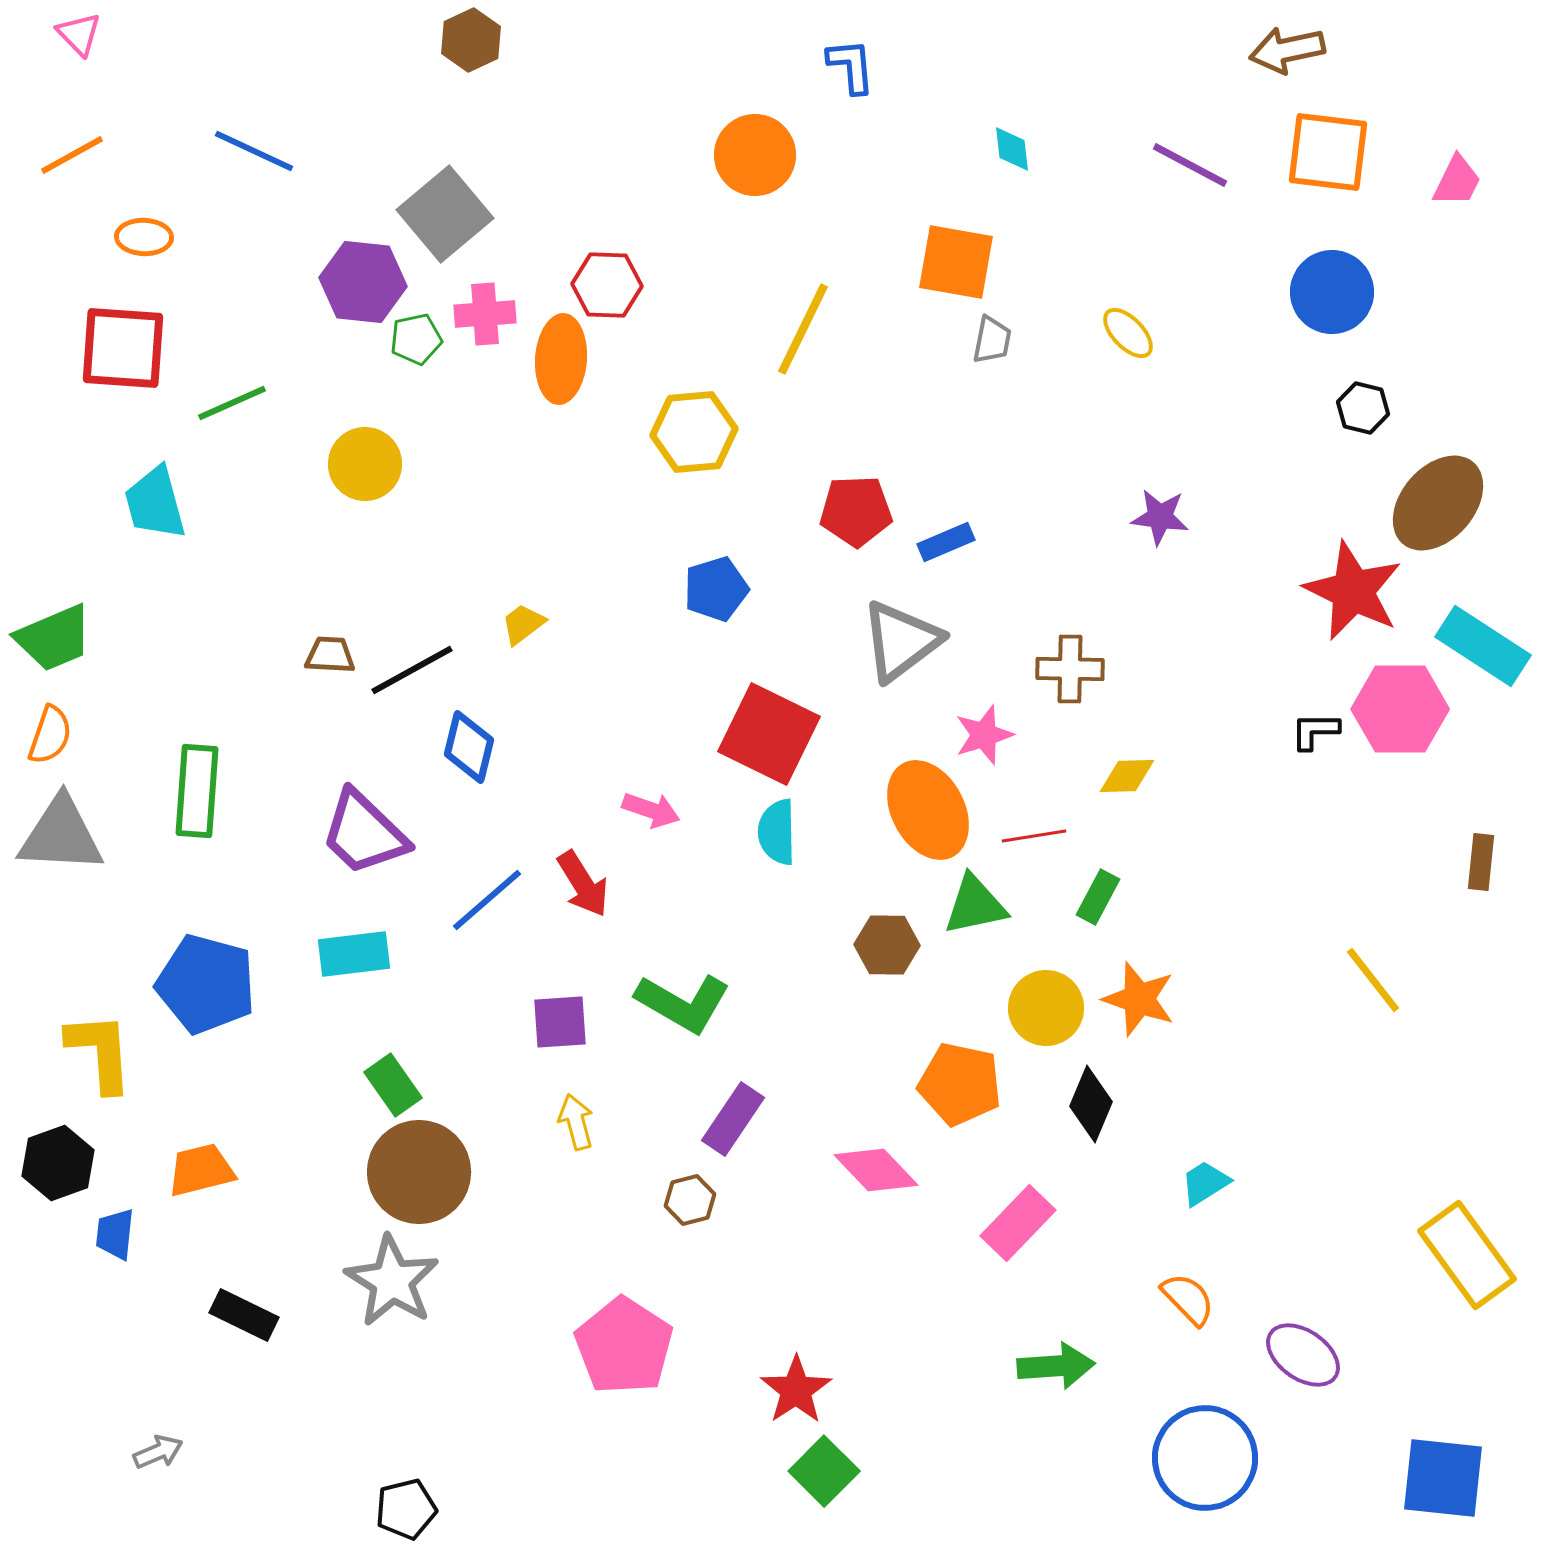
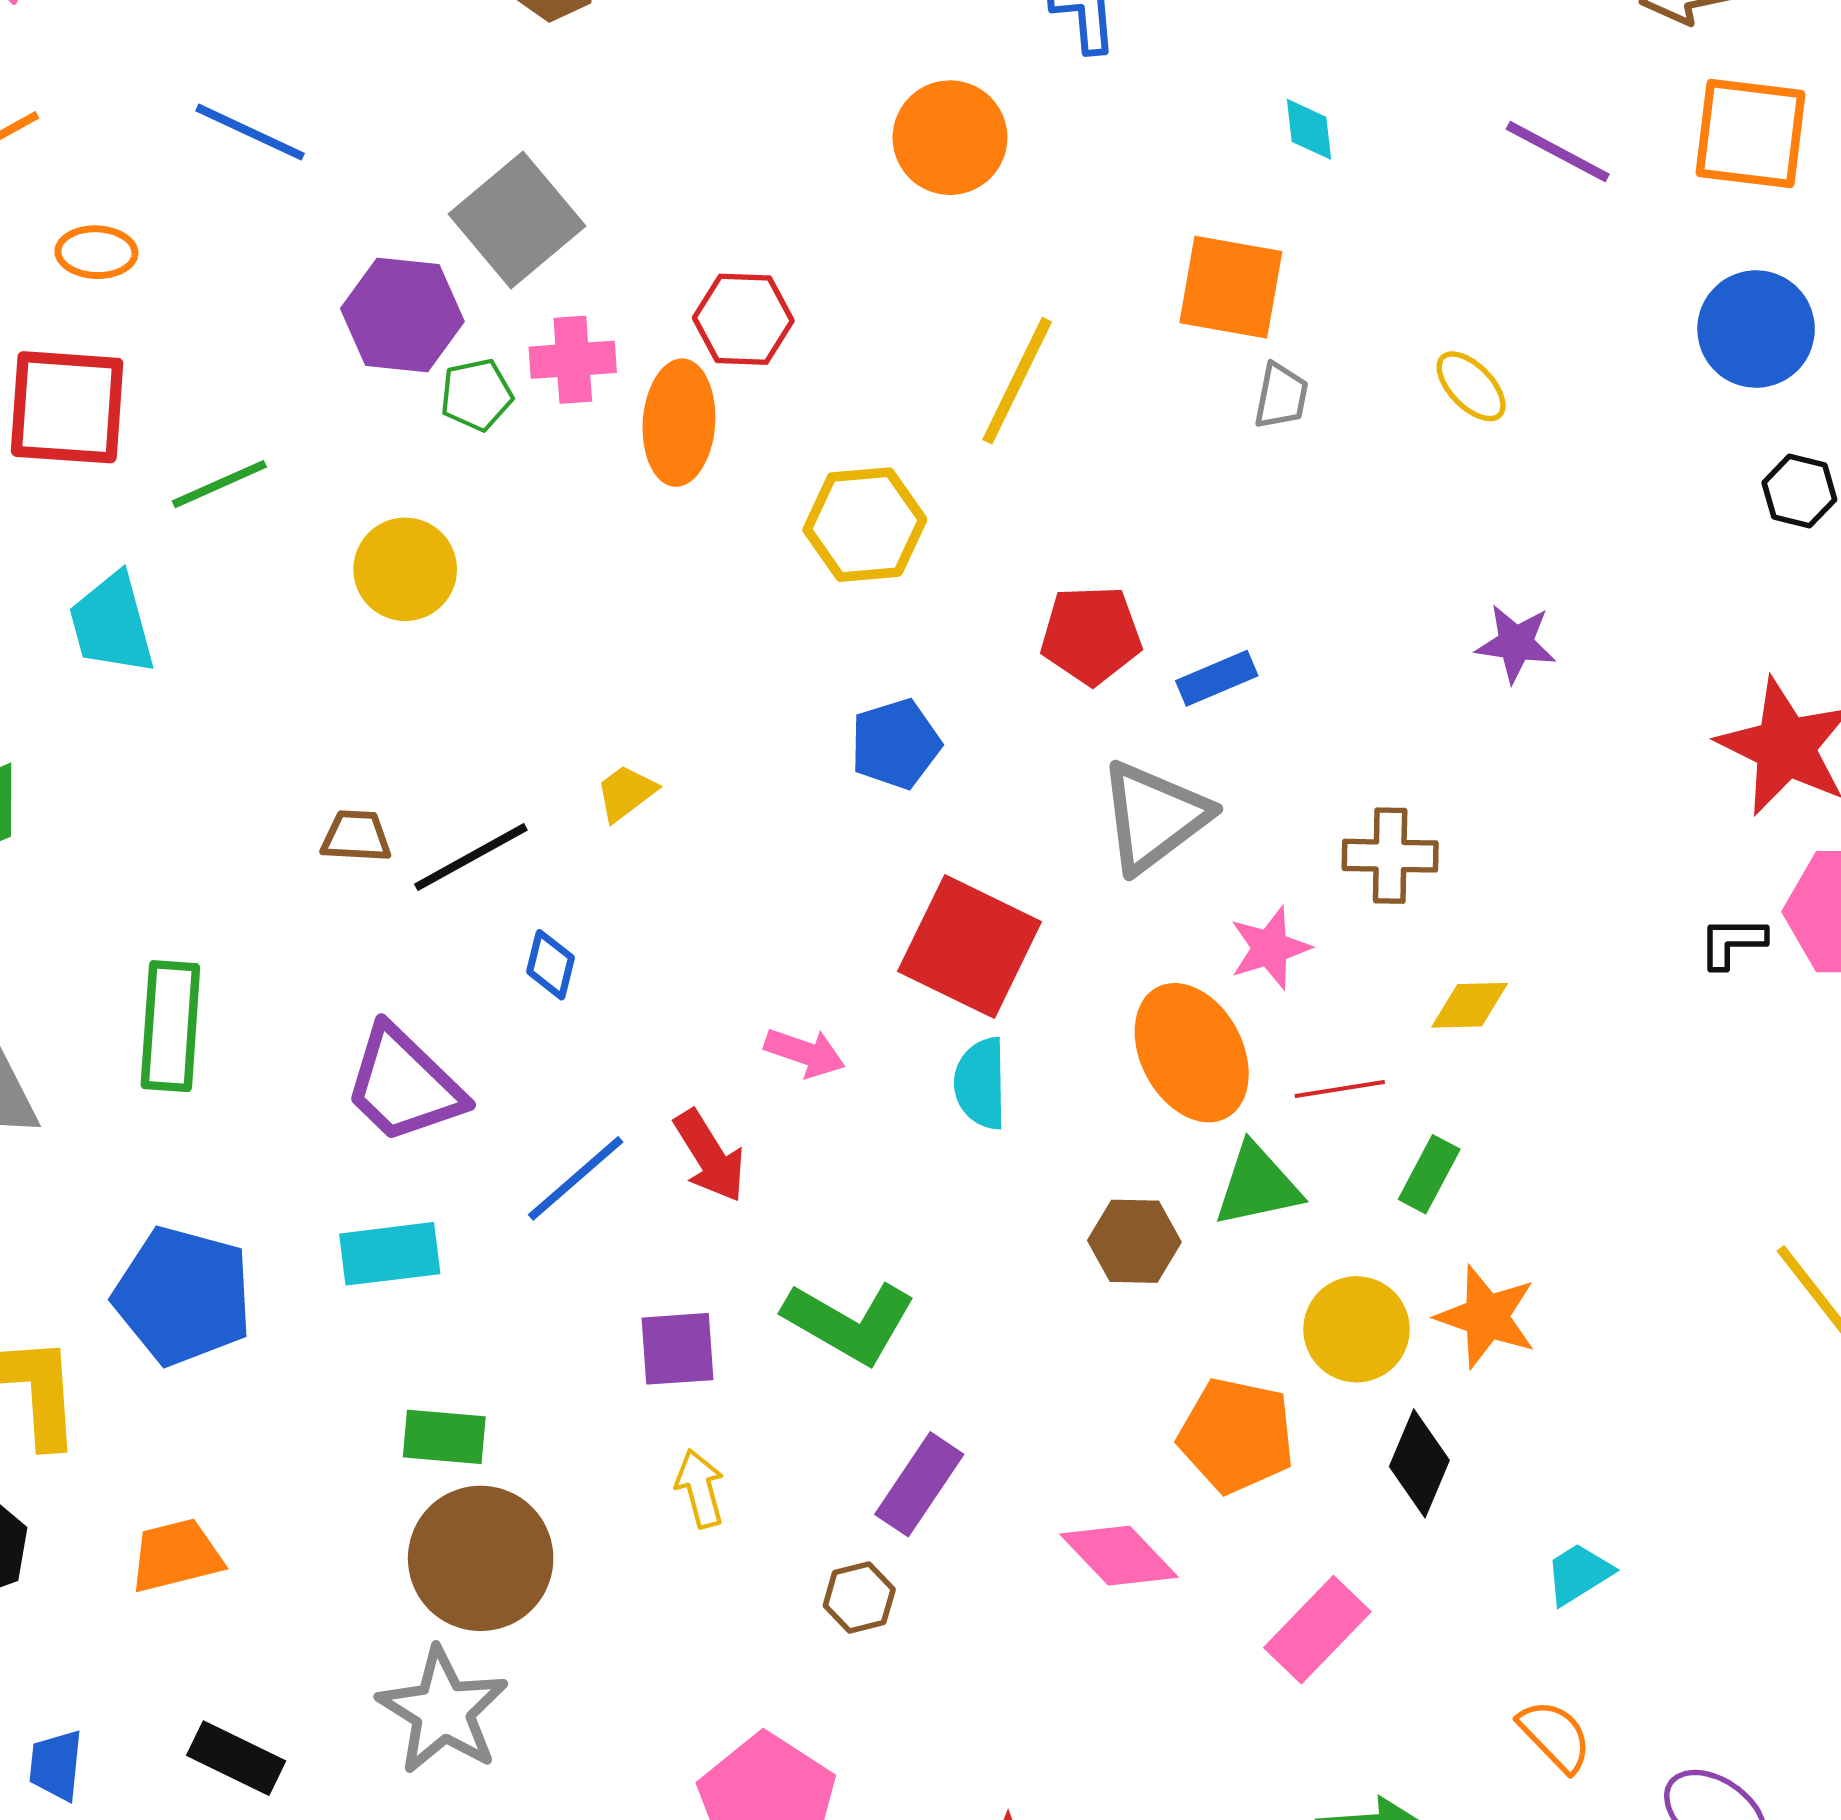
blue diamond: (469, 747) -> (550, 965), size x0.7
green rectangle: (393, 1085) -> (444, 1437), turned -50
blue trapezoid: (115, 1234) -> (56, 1765), moved

